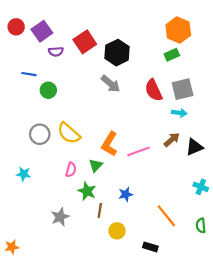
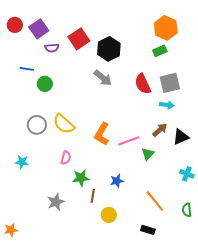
green triangle: (96, 165) -> (148, 154), moved
green star: (87, 191) -> (81, 178), turned -30
black rectangle: (150, 247) -> (148, 230), moved

